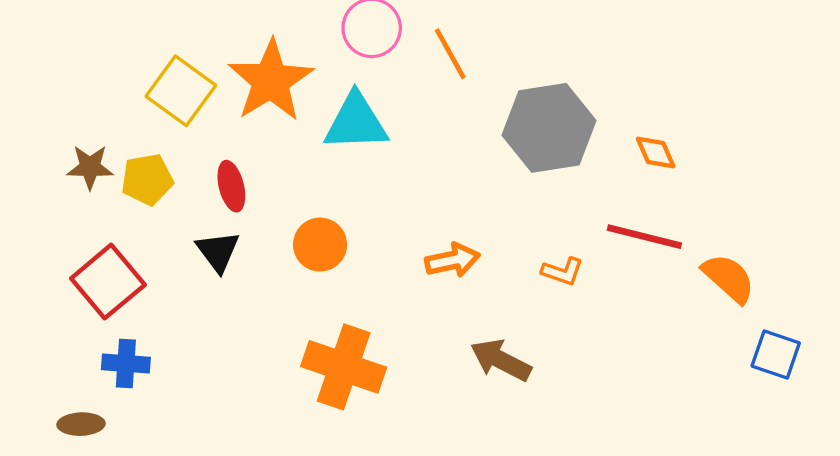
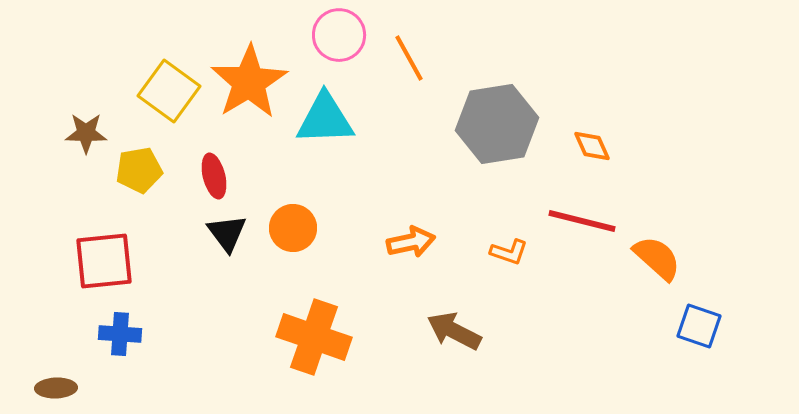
brown star: (90, 167) -> (86, 133), moved
black triangle: (218, 251) -> (227, 233), moved
red square: (108, 282) -> (104, 261), turned 34
brown ellipse: (81, 424) -> (56, 388), moved

